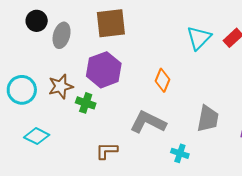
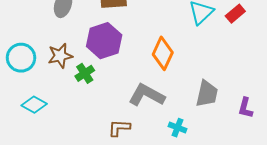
orange diamond: (162, 80) -> (163, 53), size x1.4
green cross: (86, 103) -> (85, 73), turned 36
brown L-shape: (107, 151) -> (119, 128), moved

